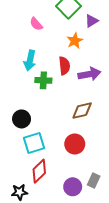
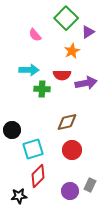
cyan arrow: (30, 61) -> (29, 70), turned -102
red semicircle: (64, 66) -> (62, 75), turned 96
brown diamond: (82, 111) -> (67, 122), moved
black circle: (22, 119) -> (12, 130), moved

